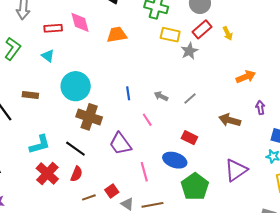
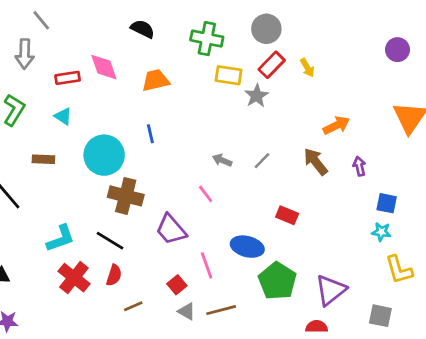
blue line: (128, 93) -> (150, 134), moved
brown rectangle: (30, 95) -> (43, 159), moved
brown arrow: (230, 120) -> (316, 162), moved, turned 40
red rectangle: (189, 138) -> (287, 215), moved
purple triangle: (236, 170) -> (331, 290), moved
red square: (112, 191) -> (177, 285), moved

